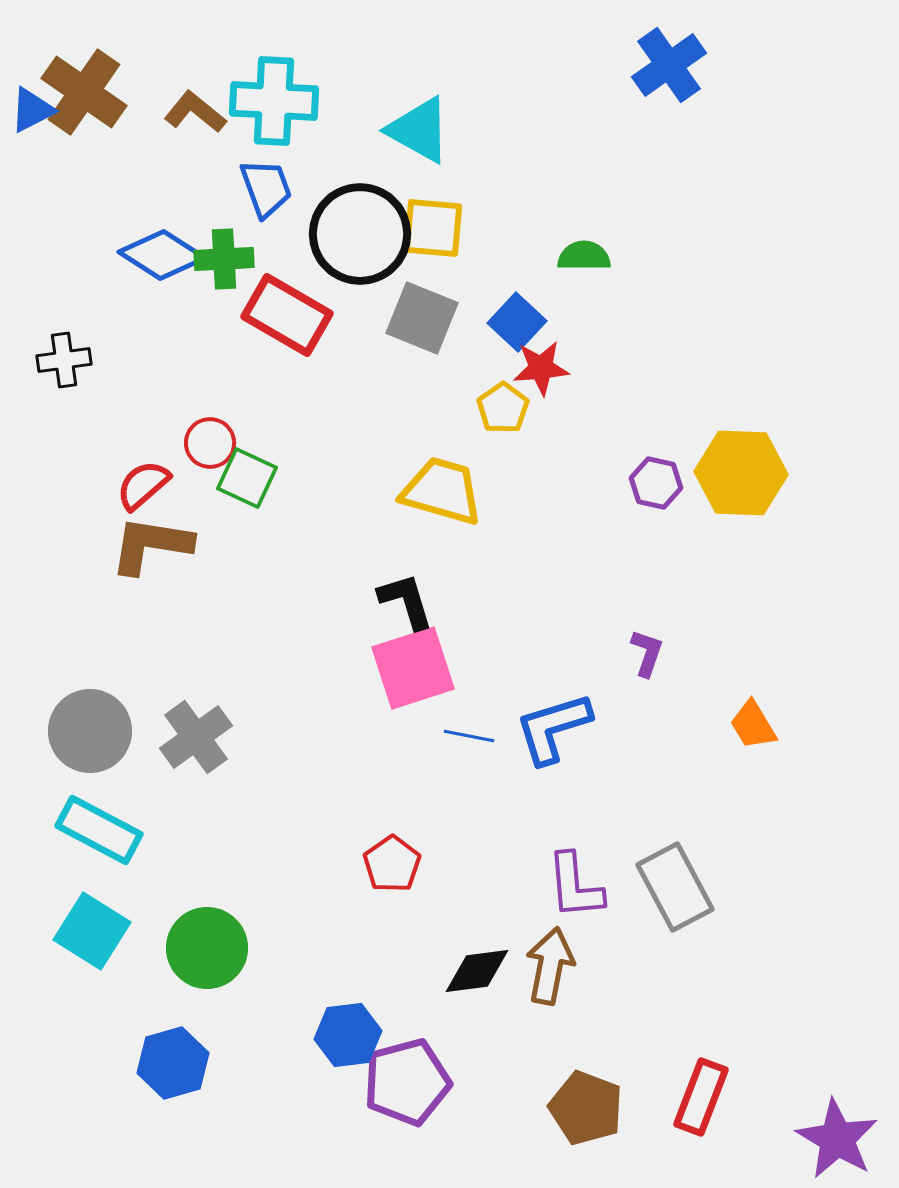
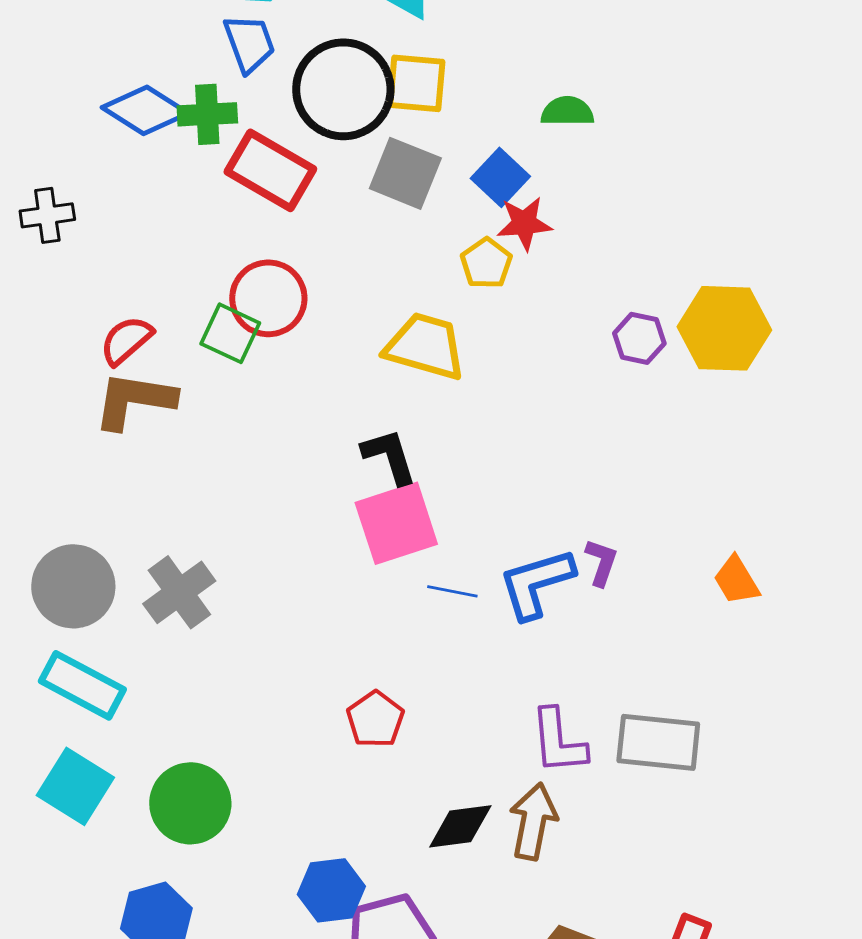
red circle: (210, 443) -> (268, 298), moved, size x1.5
purple L-shape: (647, 653) -> (601, 562), moved
gray rectangle: (675, 887) -> (658, 742), turned -56

